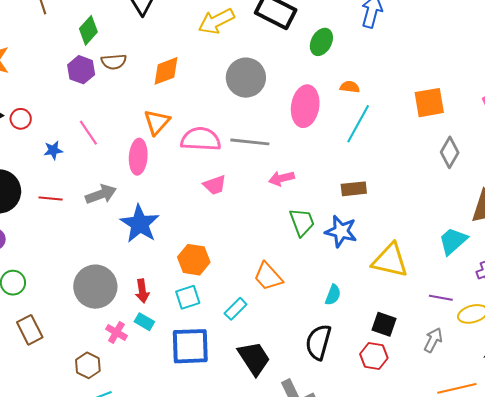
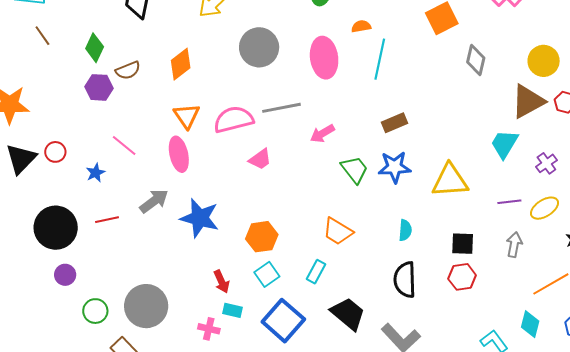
gray circle: (95, 287) -> (146, 306), moved
blue square: (190, 346) -> (283, 321), turned -30

